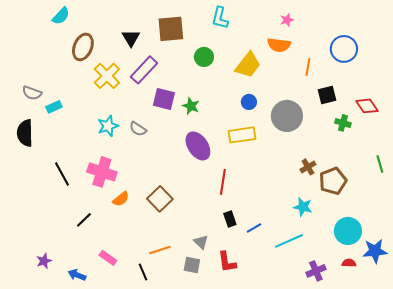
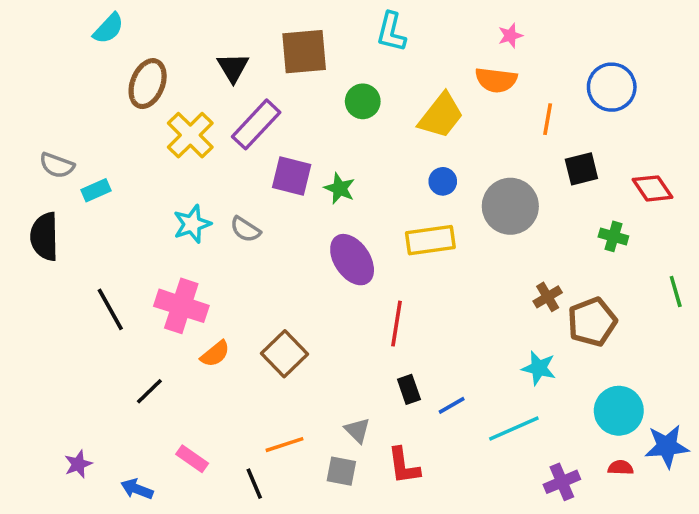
green cross: (343, 123) -> (613, 236), moved

